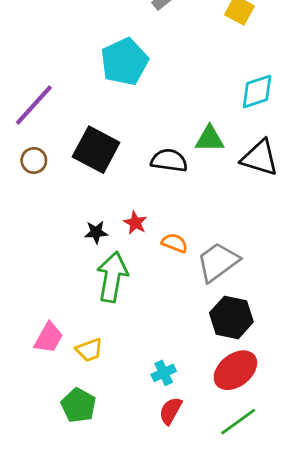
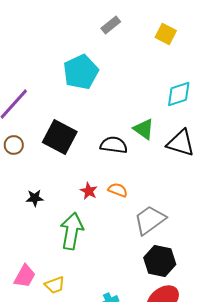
green triangle: (210, 139) -> (144, 129), turned 35
black star: (96, 232) -> (35, 198), moved
orange semicircle: (175, 243) -> (118, 190), moved

